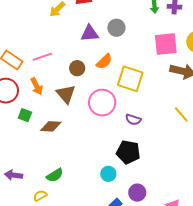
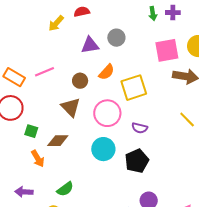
yellow square: (130, 79) -> (134, 88), turned -32
orange arrow: (37, 86) -> (38, 159), moved
black pentagon: (128, 152) -> (137, 161), turned -30
cyan circle: (108, 174) -> (103, 149), moved, size x1.5

